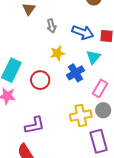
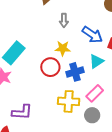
red circle: (40, 80) -> (50, 67), moved
yellow cross: (81, 116) -> (69, 101), moved

